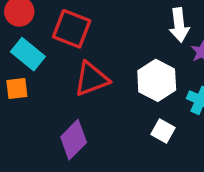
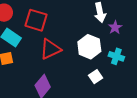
white square: (163, 131) -> (96, 77), turned 32

